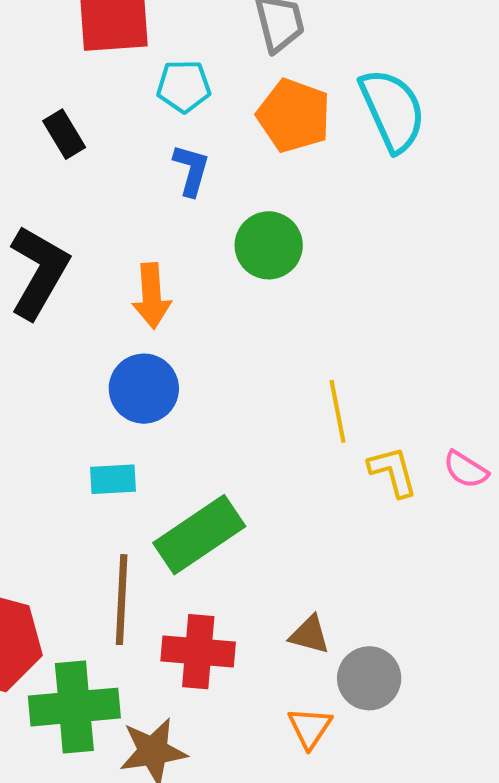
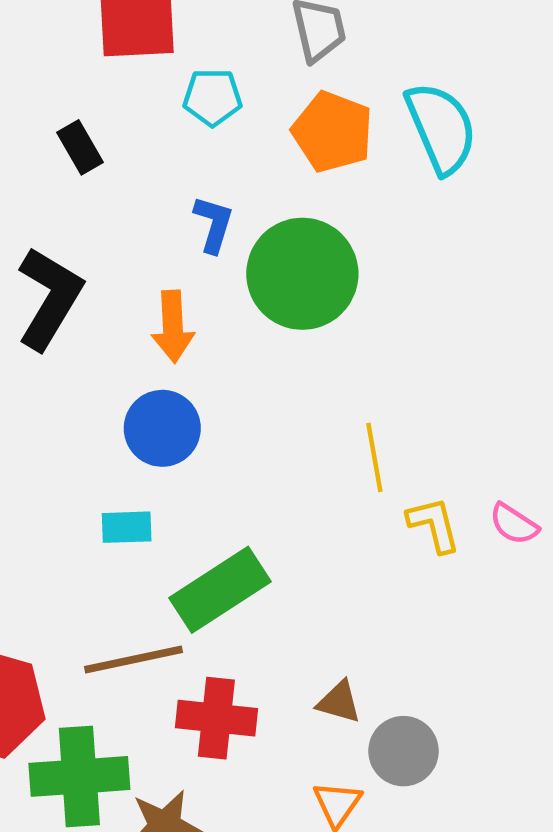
blue L-shape: (191, 170) -> (213, 224), moved
green circle: (269, 245) -> (302, 274), size x1.5
brown line: (122, 600) -> (133, 659), turned 74

